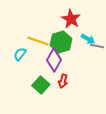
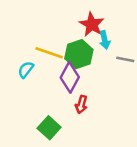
cyan arrow: (88, 39) -> (105, 40), moved, turned 48
green square: (41, 85) -> (49, 128), moved

